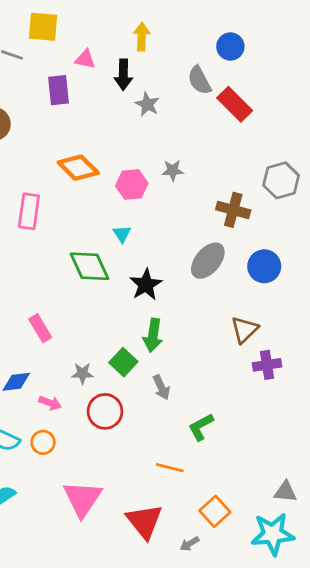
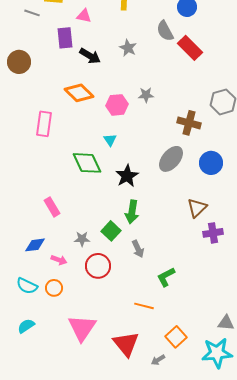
black arrow: (123, 75) -> (90, 56), moved, turned -60

